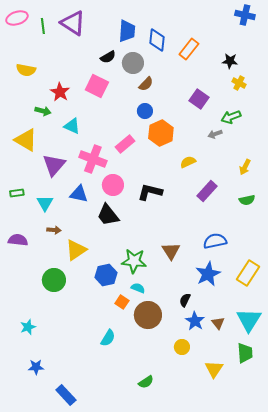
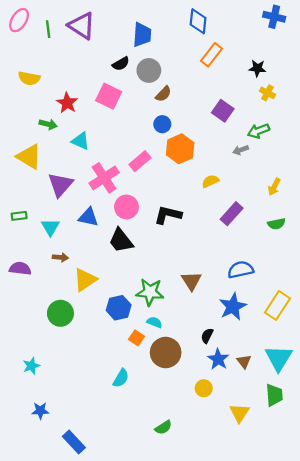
pink ellipse: (17, 18) -> (19, 20), turned -40
blue diamond: (157, 40) -> (198, 21), moved
pink cross: (93, 159) -> (104, 178), turned 36

